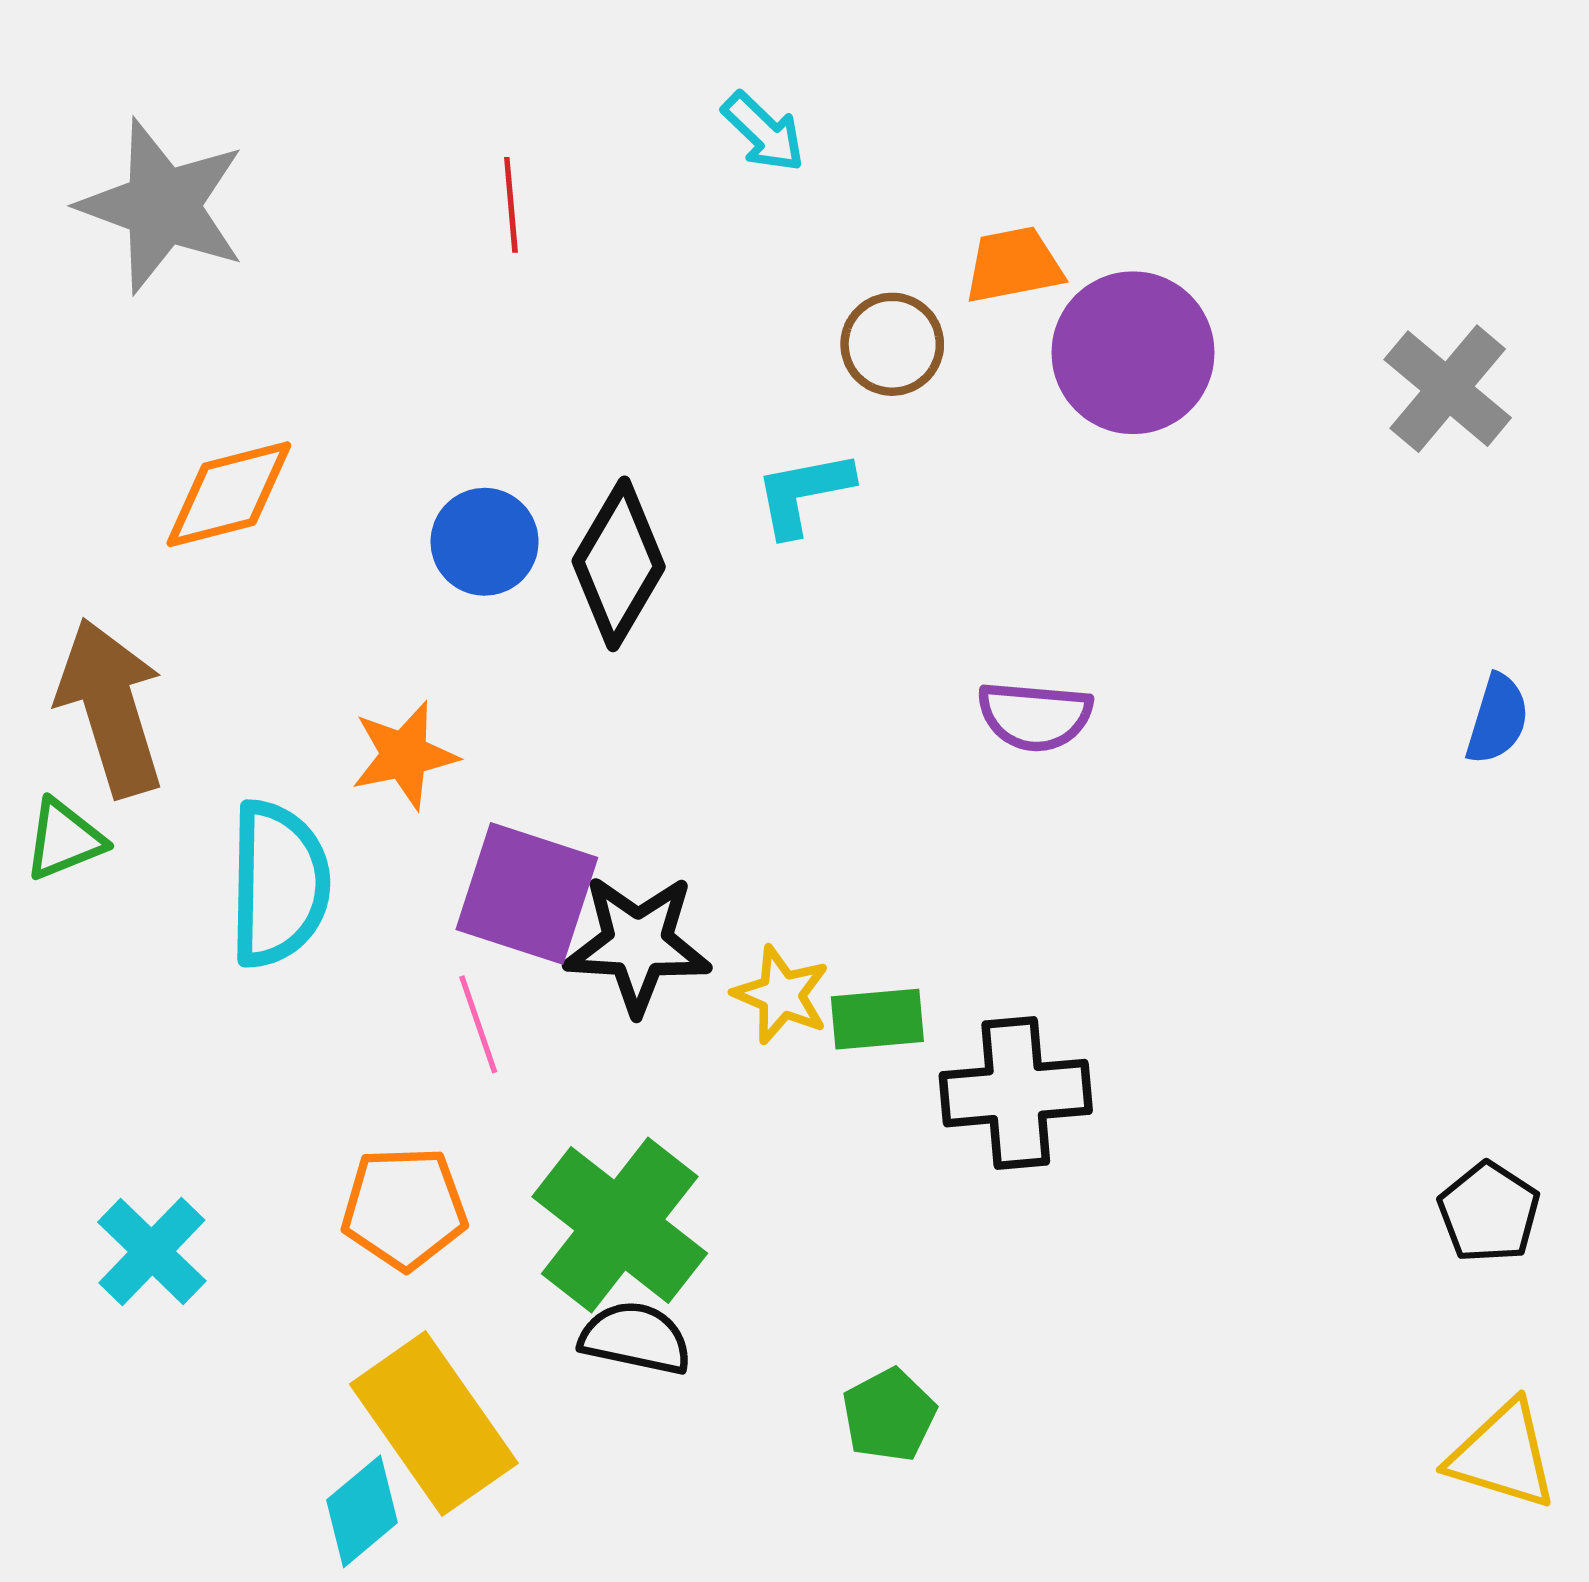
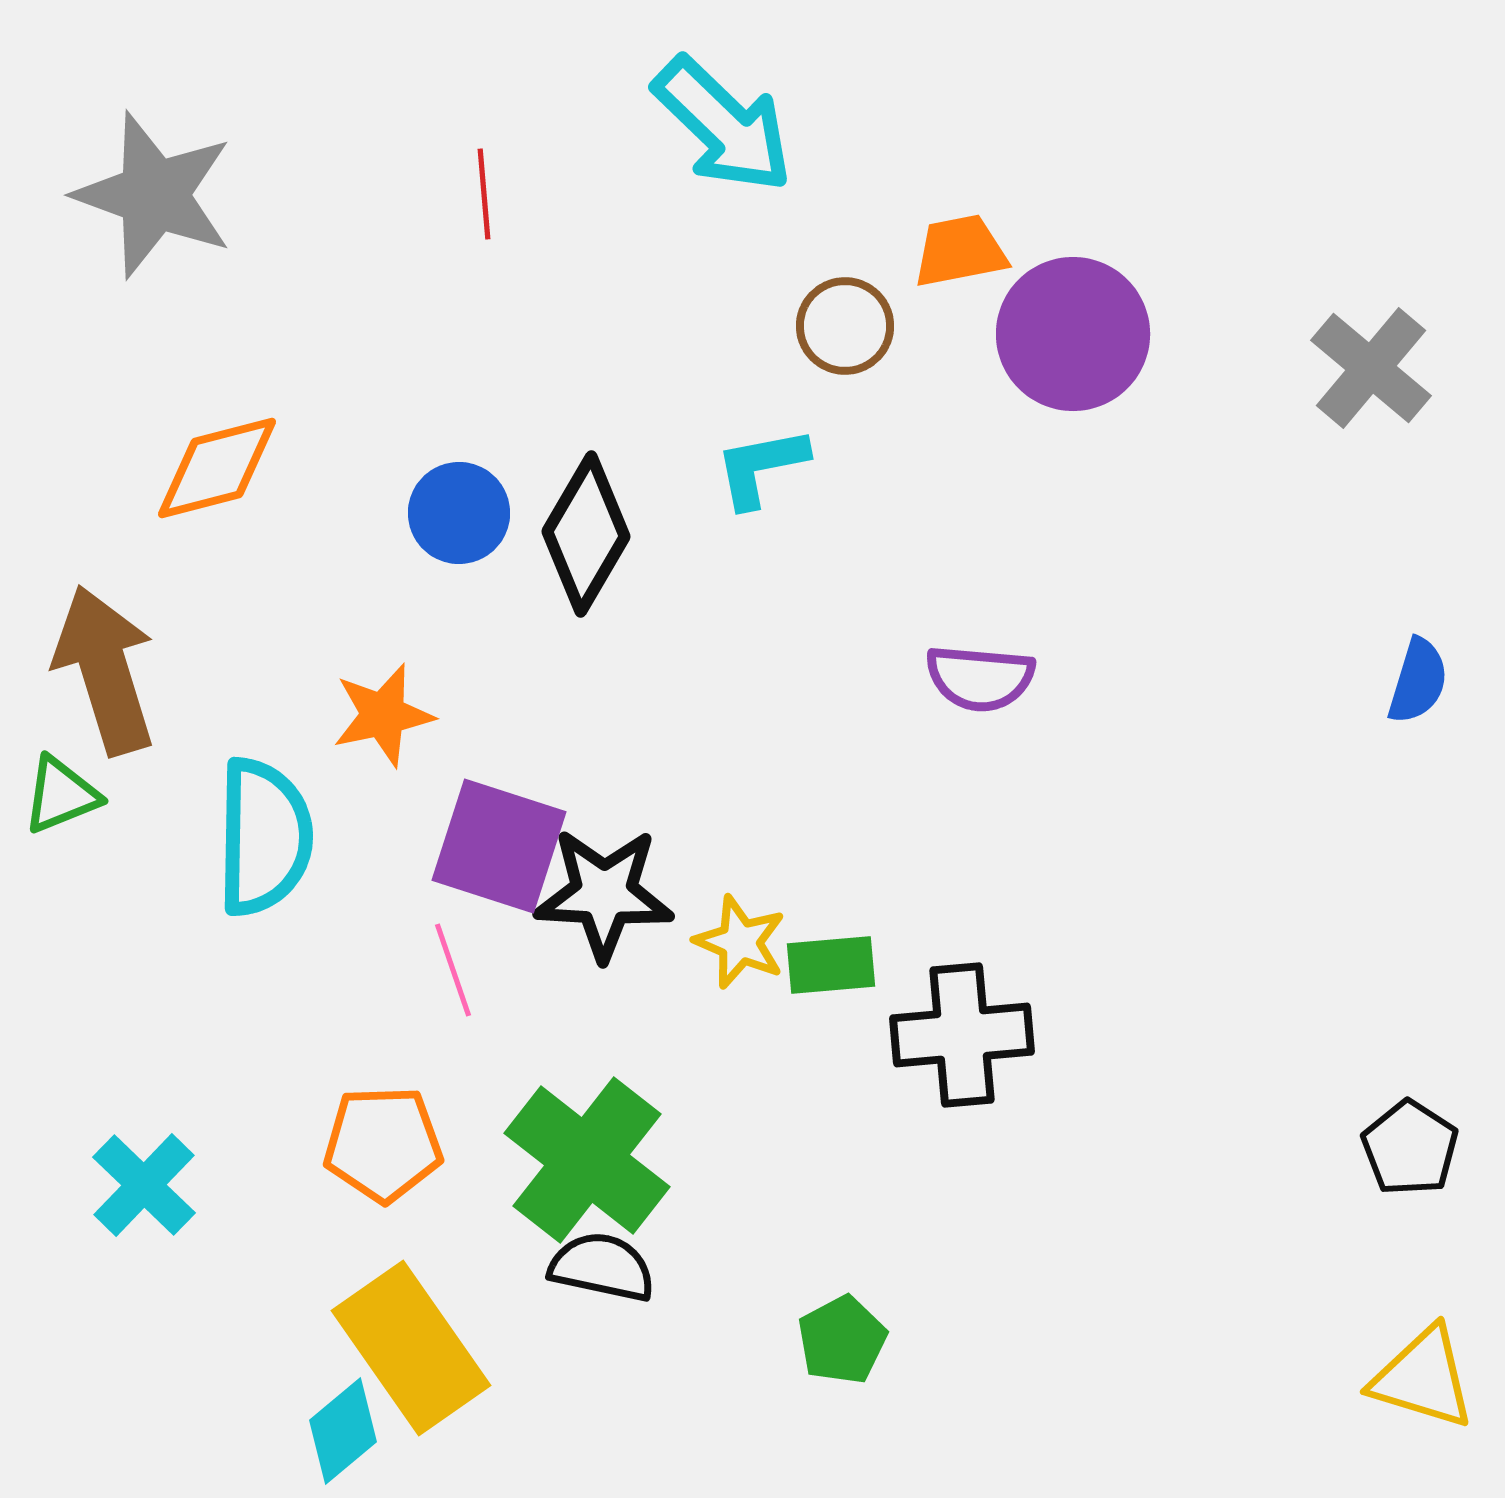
cyan arrow: (763, 132) -> (723, 125), size x1.8

